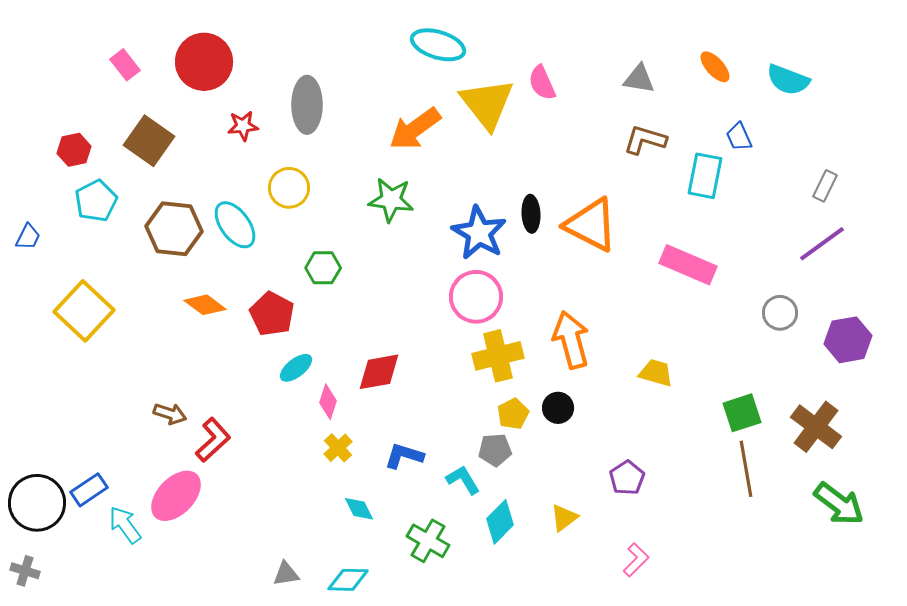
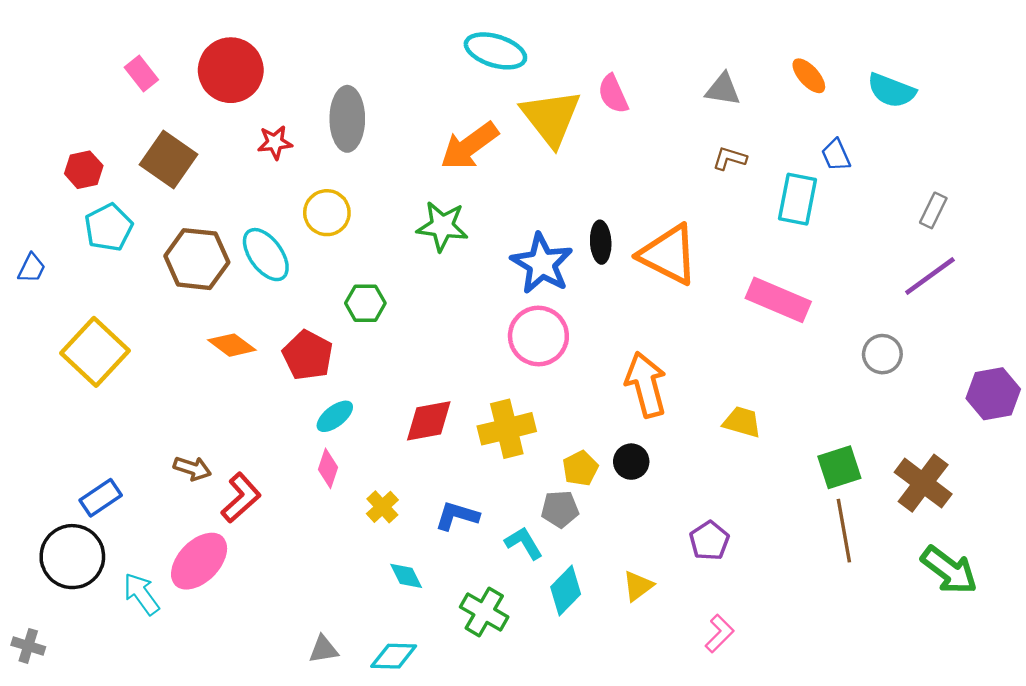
brown L-shape: (645, 140) -> (730, 158), size x0.7
purple hexagon: (848, 340) -> (993, 394), moved
yellow cross: (498, 356) -> (507, 429), moved
pink diamond: (328, 402) -> (328, 468), moved
blue rectangle: (89, 490) -> (101, 498), moved
black circle: (37, 503) -> (72, 557), moved

